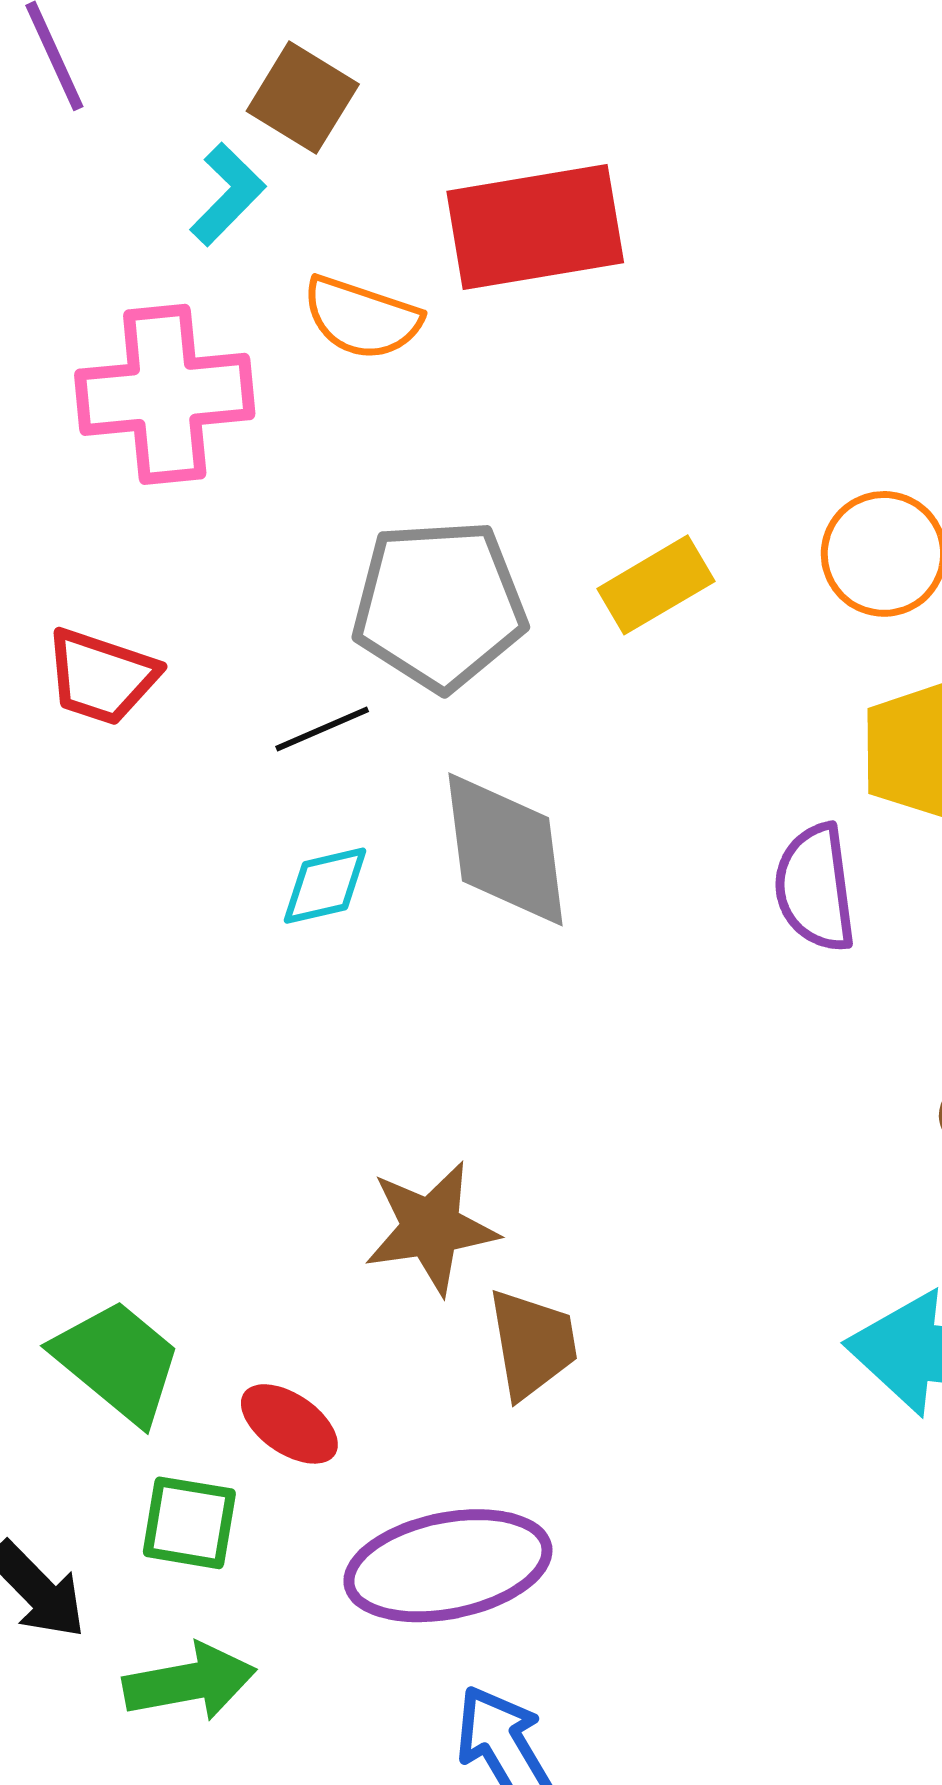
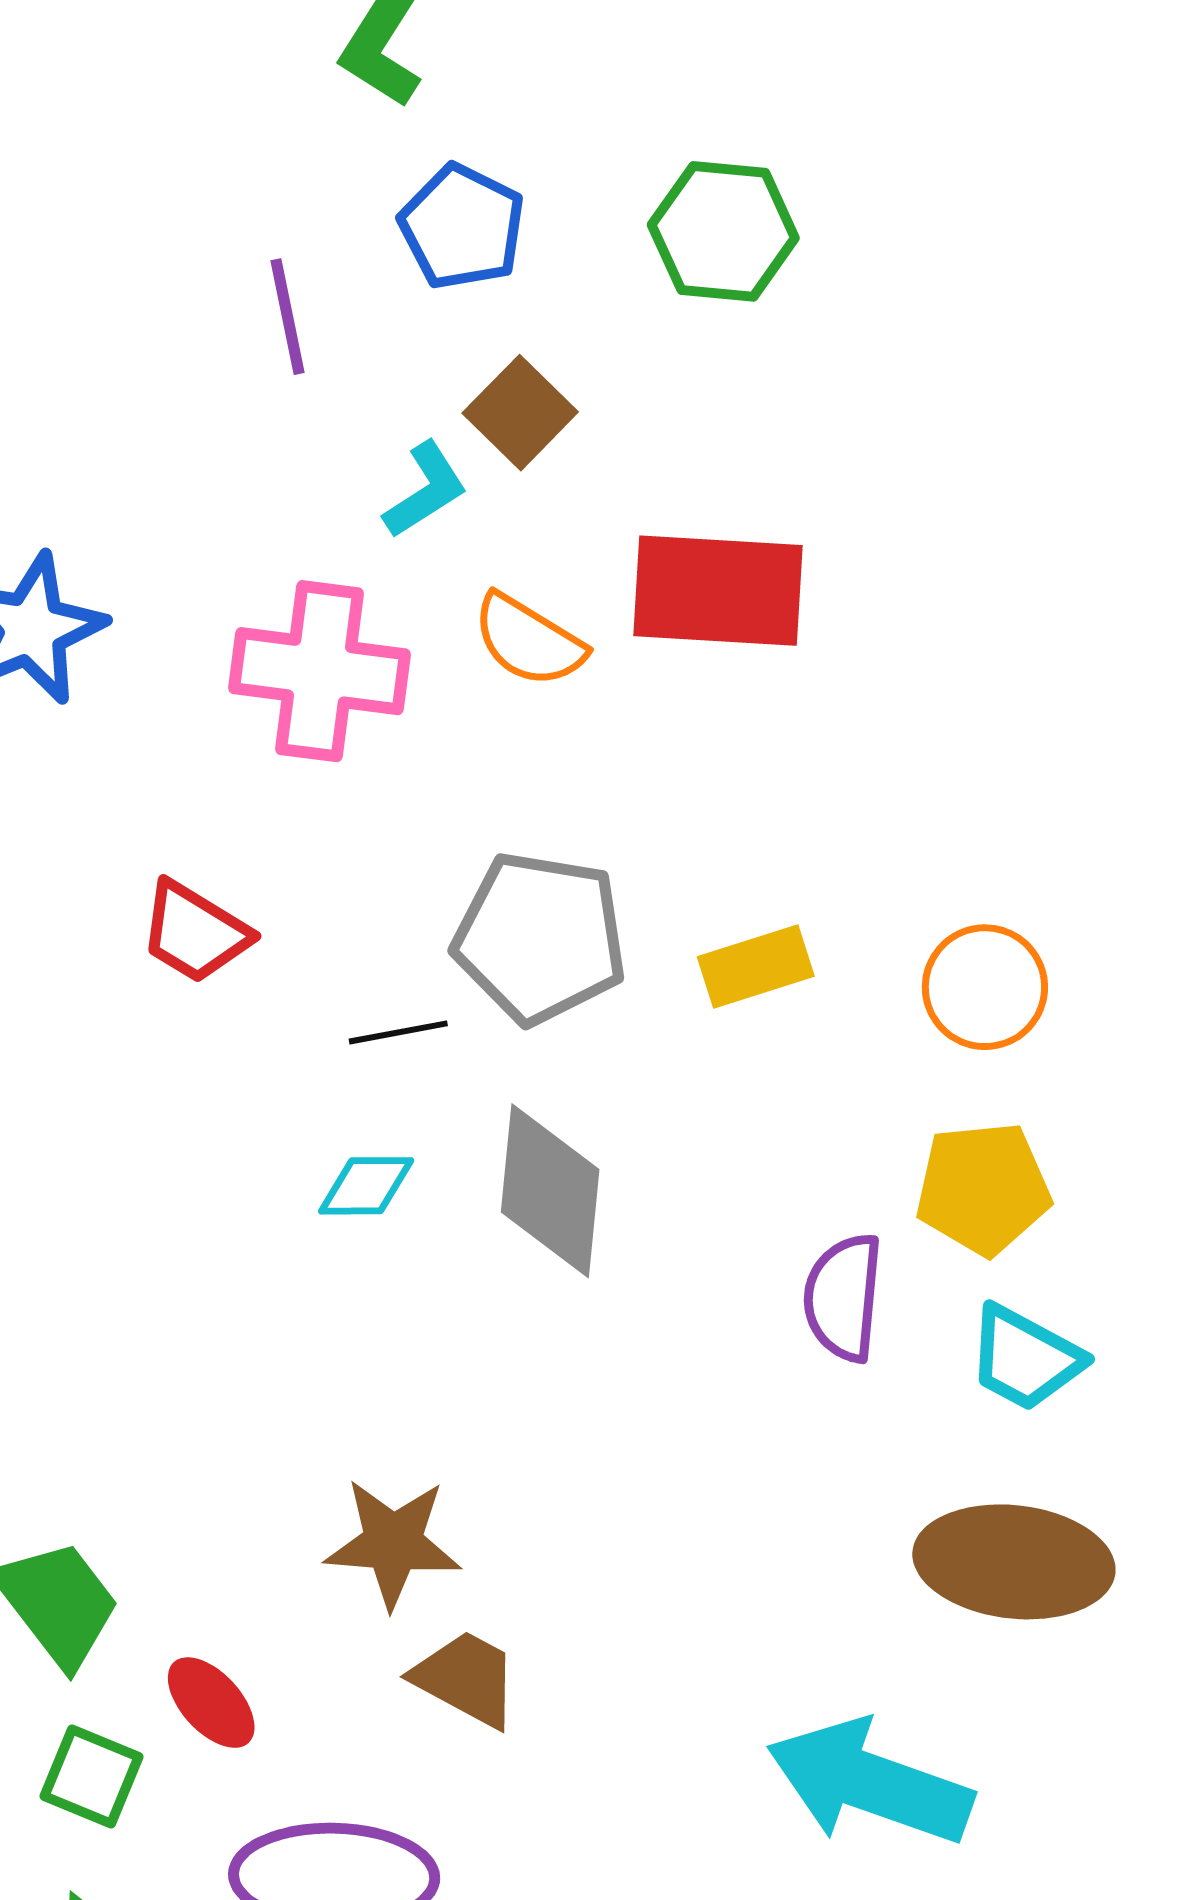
brown trapezoid: (532, 1344) -> (466, 1679), turned -65

